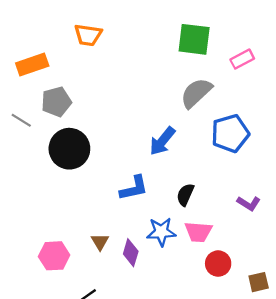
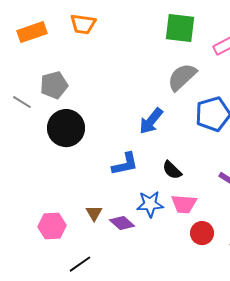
orange rectangle: (32, 65) -> (32, 32), moved
black semicircle: (185, 195) -> (172, 170), turned -70
purple diamond: (131, 253) -> (122, 223), turned -65

